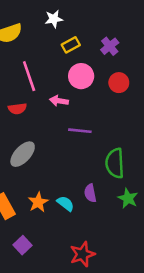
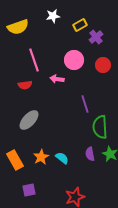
yellow rectangle: (71, 45) -> (80, 25), moved
purple line: (80, 131) -> (85, 104), moved, turned 66
purple semicircle: (90, 193) -> (90, 154), moved
purple square: (23, 245) -> (29, 190), turned 32

